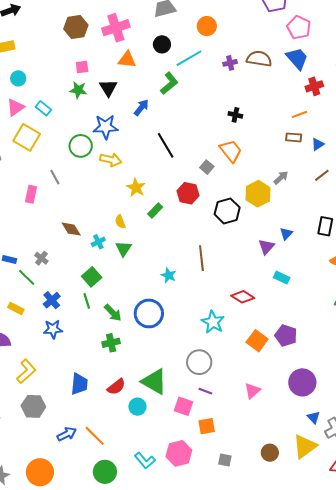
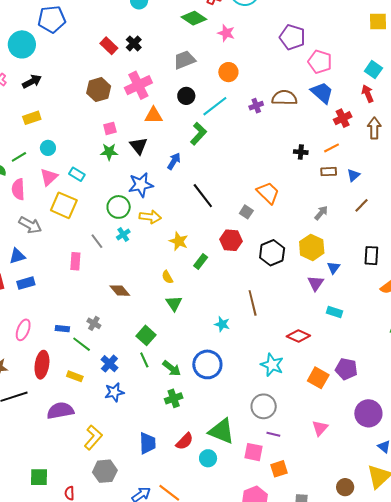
black cross: (235, 115) -> (301, 152), moved
yellow hexagon: (258, 194) -> (312, 247), moved
cyan cross: (98, 242) -> (123, 235), moved

